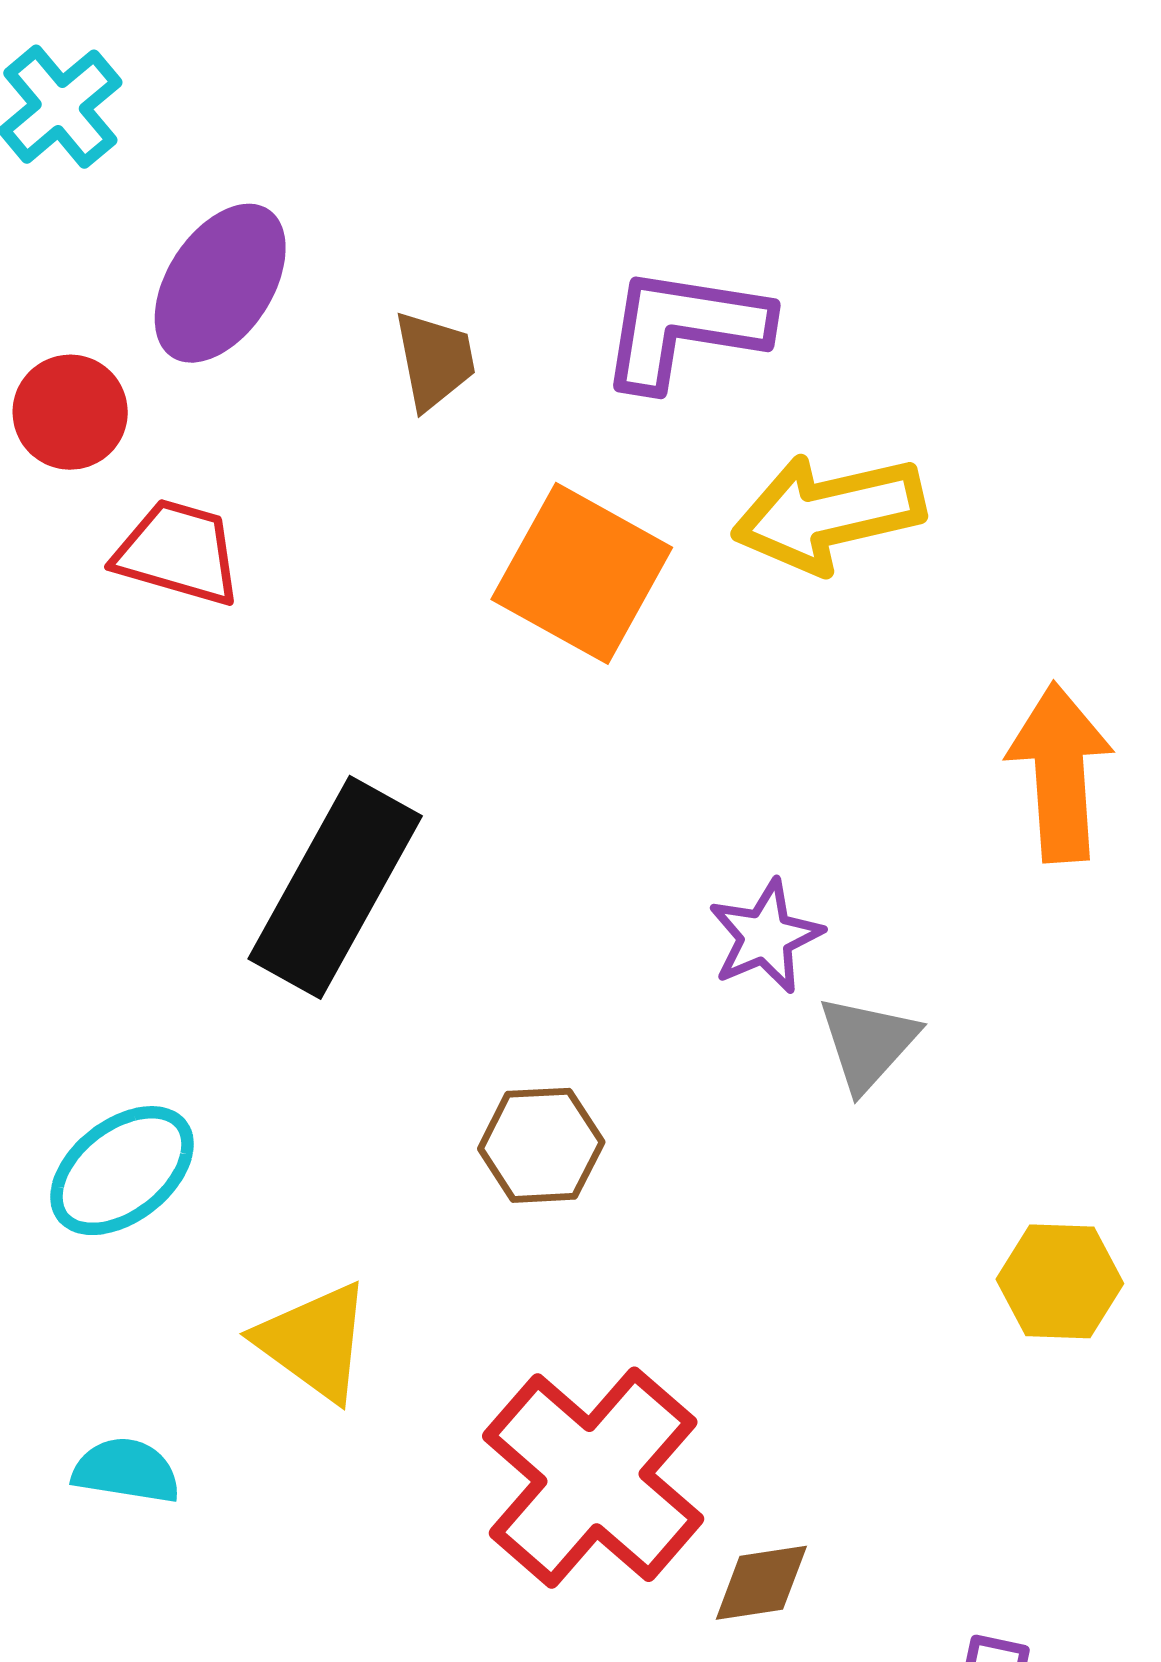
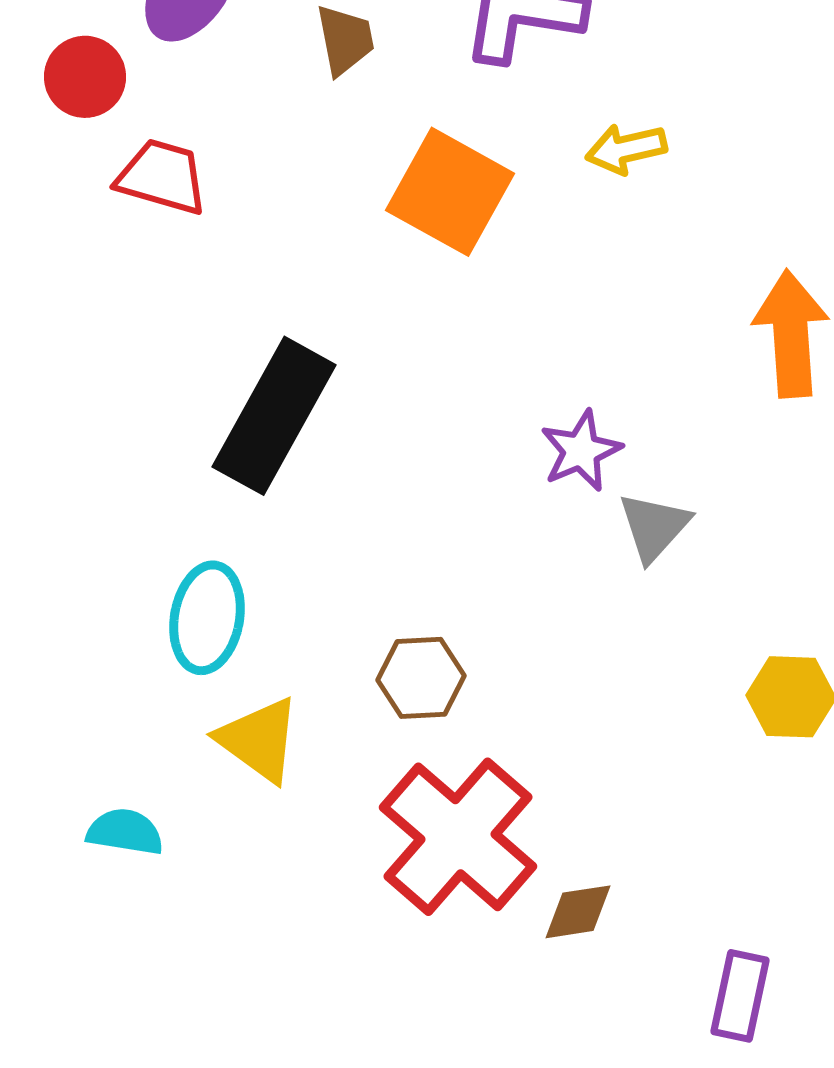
yellow arrow: (829, 513) -> (626, 149), size x0.6
brown hexagon: (541, 1145) -> (421, 678), moved
cyan ellipse: (122, 1171) -> (207, 618), moved, turned -42

